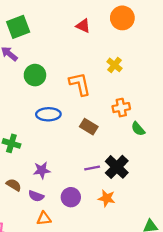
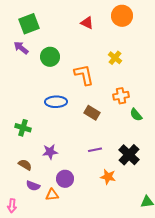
green circle: (35, 75) -> (50, 57), moved
black cross: (117, 167) -> (129, 155), moved
purple semicircle: (36, 196) -> (33, 186), moved
purple circle: (71, 197) -> (65, 179), moved

